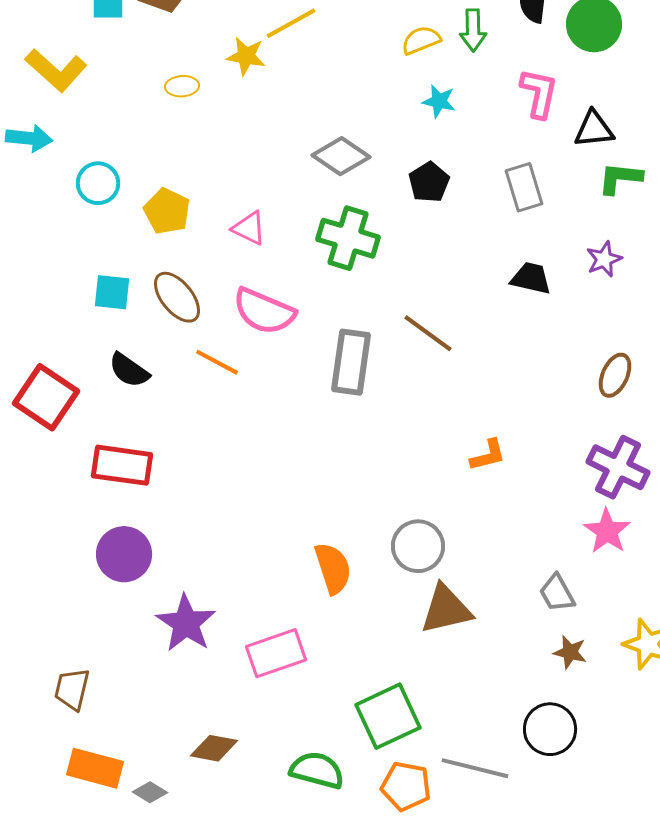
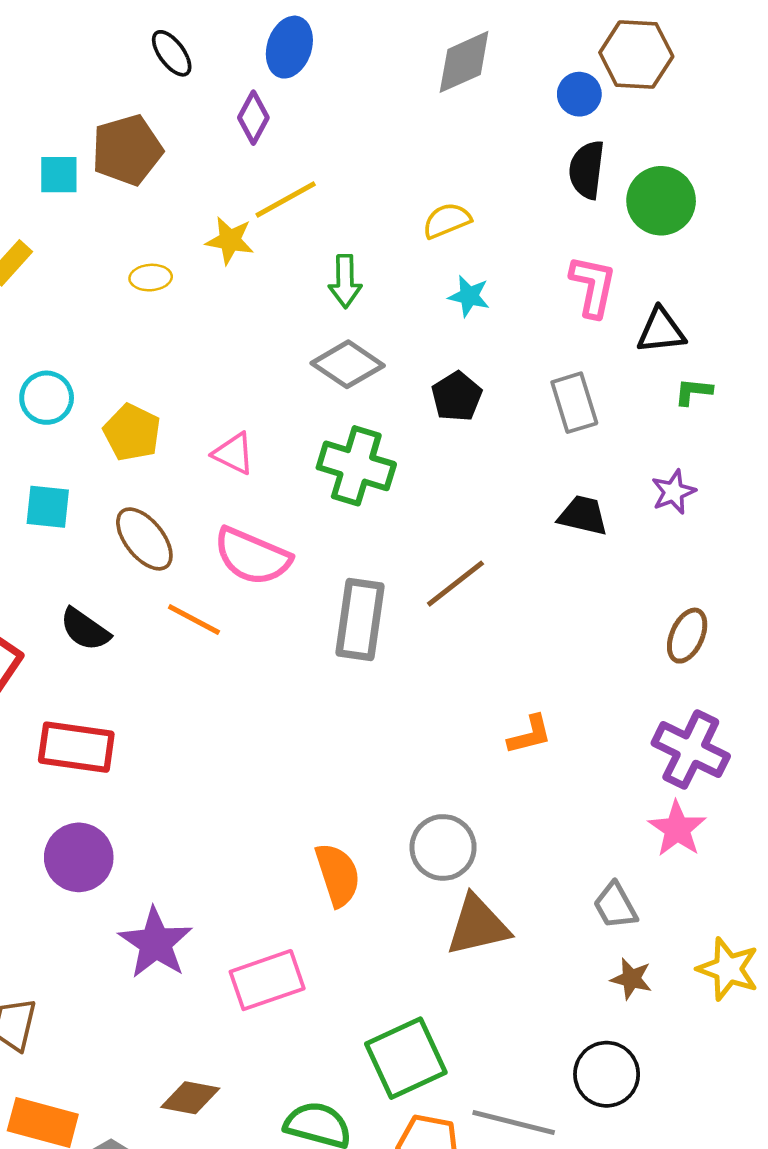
green arrow: (473, 30) -> (345, 281), moved
green L-shape: (620, 178) -> (693, 392), size x0.7
cyan square: (112, 292) -> (48, 507), moved
brown line: (428, 333) -> (455, 584), turned -74

